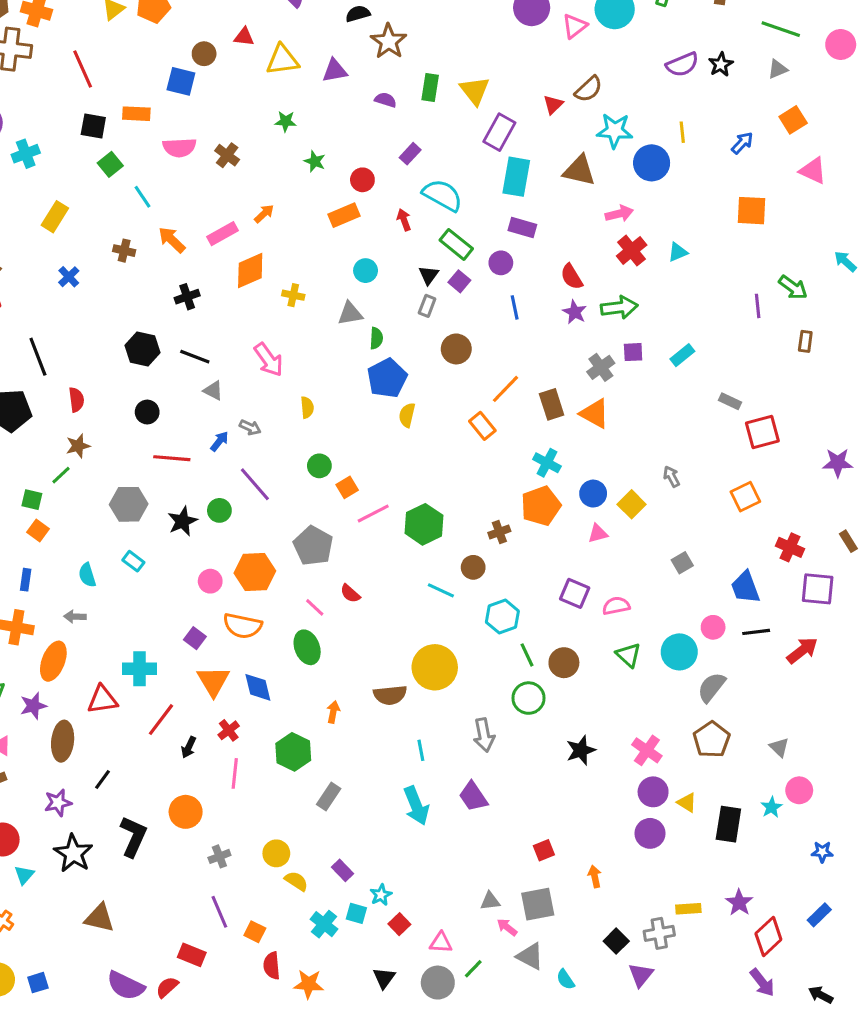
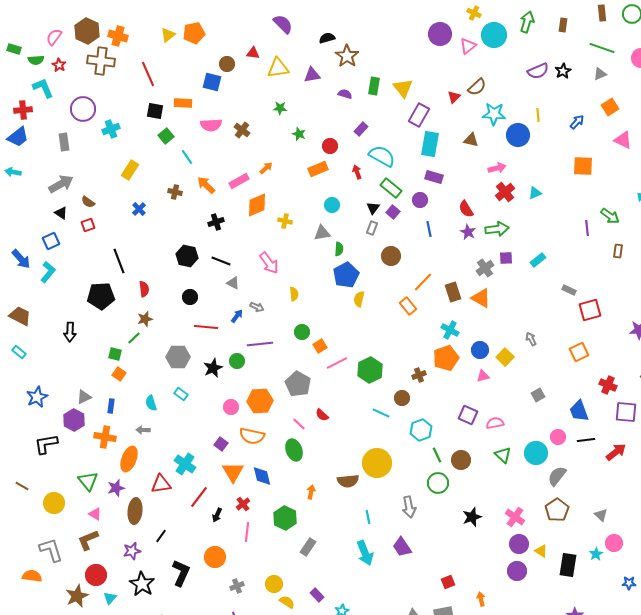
brown triangle: (579, 171) -> (471, 140), size x0.7
purple line: (255, 484) -> (260, 344), turned -55
cyan cross: (139, 669) -> (185, 464), turned 35

